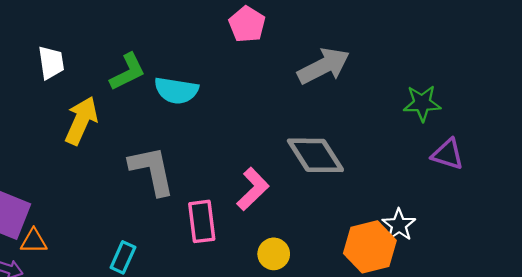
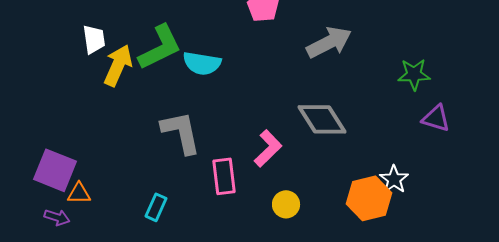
green L-shape: (128, 72) -> (160, 47), size x1.4
yellow arrow: (81, 121) -> (118, 65), moved

